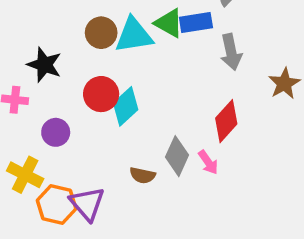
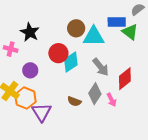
green triangle: (169, 23) -> (130, 32), moved
brown circle: (101, 33) -> (76, 28), moved
cyan triangle: (134, 35) -> (94, 36), moved
gray arrow: (231, 52) -> (101, 67), moved, turned -36
orange hexagon: (57, 204) -> (25, 98), moved

